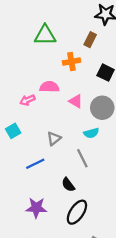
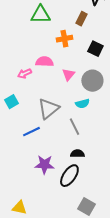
pink triangle: (76, 101) -> (68, 75), turned 40
gray triangle: (54, 139) -> (48, 109), size x1.6
black semicircle: (68, 185) -> (77, 154), moved, turned 128
purple star: (36, 208) -> (44, 165), moved

